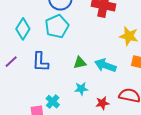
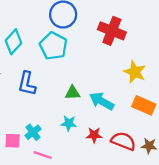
cyan pentagon: (57, 26) -> (53, 46), turned -30
red star: (102, 103) -> (94, 135), moved

